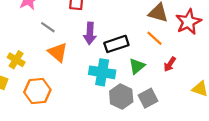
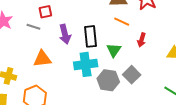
gray line: (48, 27) -> (33, 27), moved
black rectangle: (116, 44) -> (90, 36), turned -60
orange triangle: (58, 52) -> (42, 59), turned -30

